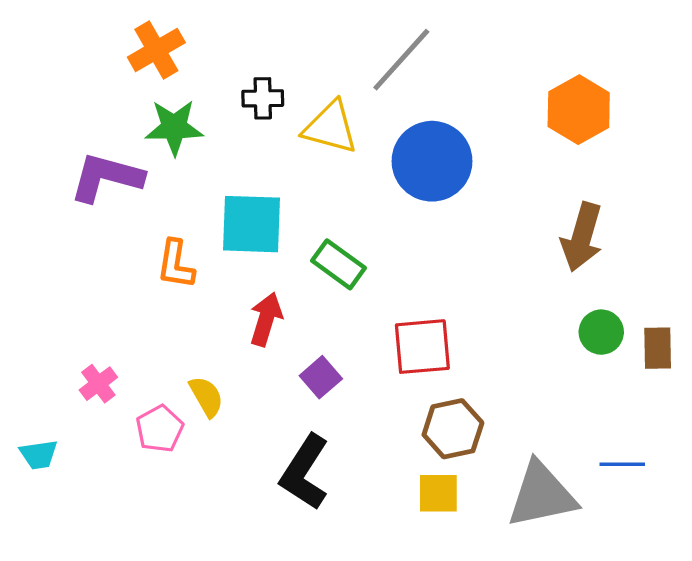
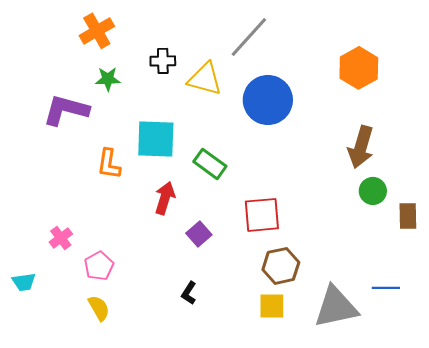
green star: (174, 127) -> (108, 79), size x0.7
green circle: (601, 332) -> (373, 191), moved
yellow semicircle: (206, 397) -> (99, 308), moved
black L-shape: (305, 472) -> (189, 293), size x0.5

